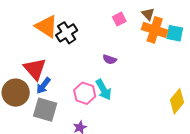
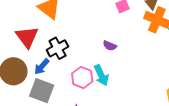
black cross: (67, 33) -> (58, 48), moved
red triangle: (35, 69) -> (27, 37), moved

